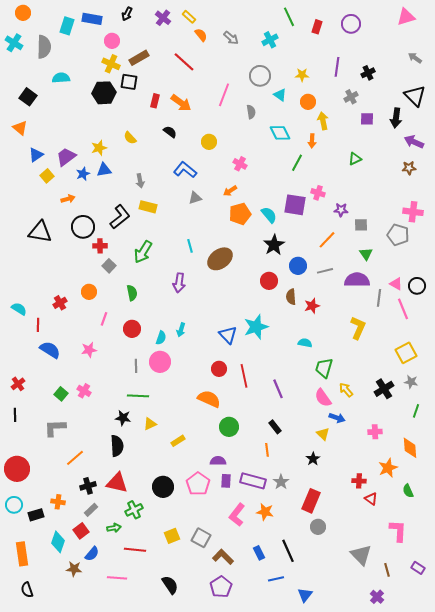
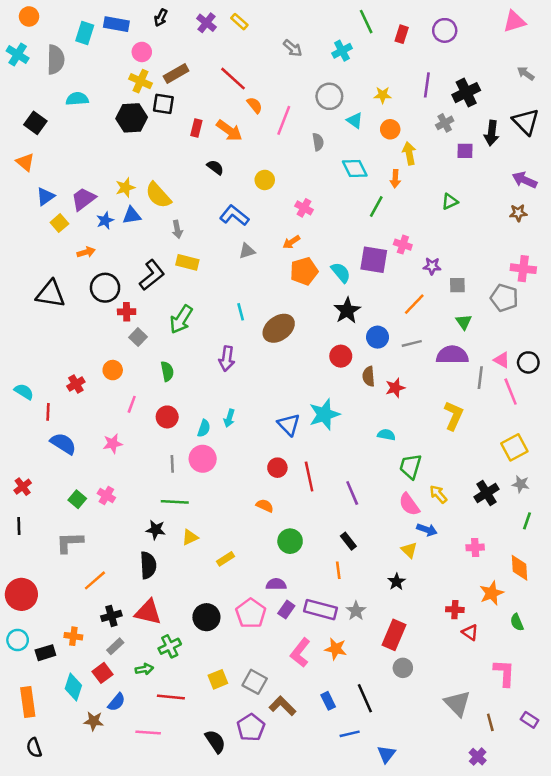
orange semicircle: (201, 35) -> (255, 105), moved
black cross: (368, 73) -> (466, 93), size x1.5
black arrow: (396, 118) -> (492, 133), moved
yellow semicircle: (130, 138) -> (158, 195), moved, size x1.6
orange semicircle: (209, 399) -> (265, 506), size x0.6
purple rectangle: (226, 481) -> (286, 610), turned 32
purple pentagon: (221, 587) -> (251, 727), moved

